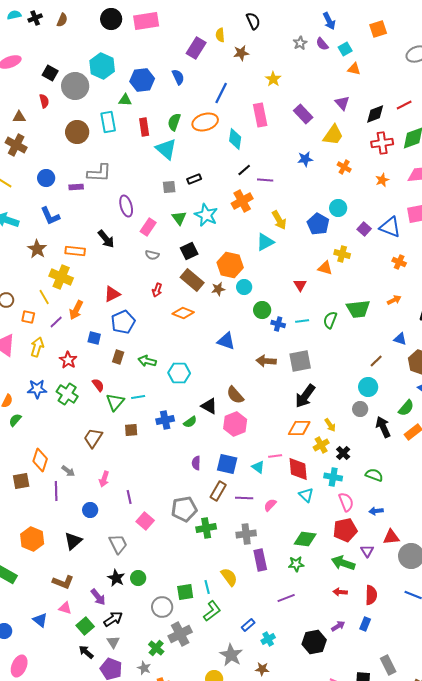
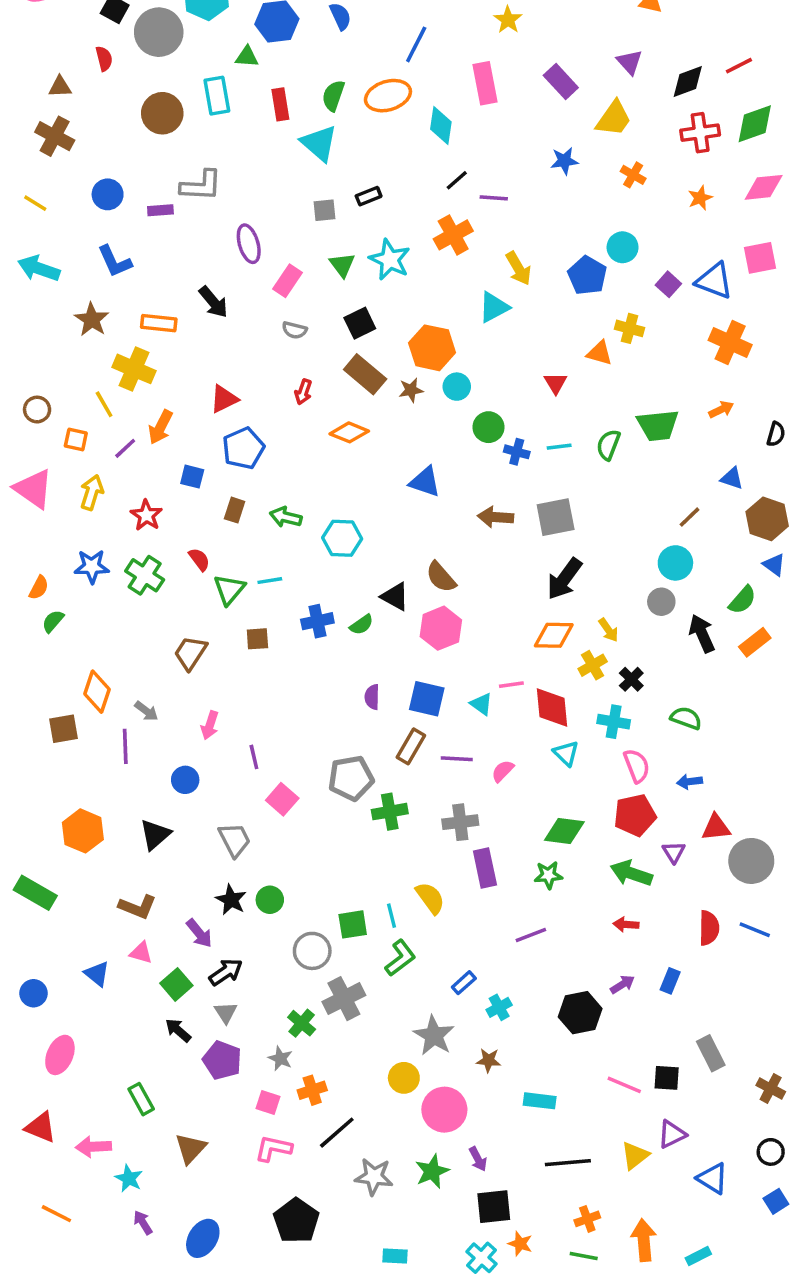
orange cross: (399, 262) -> (730, 342), size x1.6
red semicircle: (371, 595) -> (709, 928), moved

